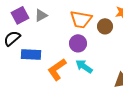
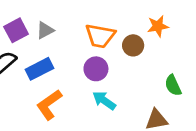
blue rectangle: (31, 54) -> (39, 69), moved, turned -30
orange L-shape: (57, 69) -> (49, 105), moved

